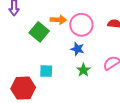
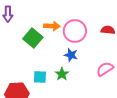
green star: (83, 70) -> (62, 74), moved

